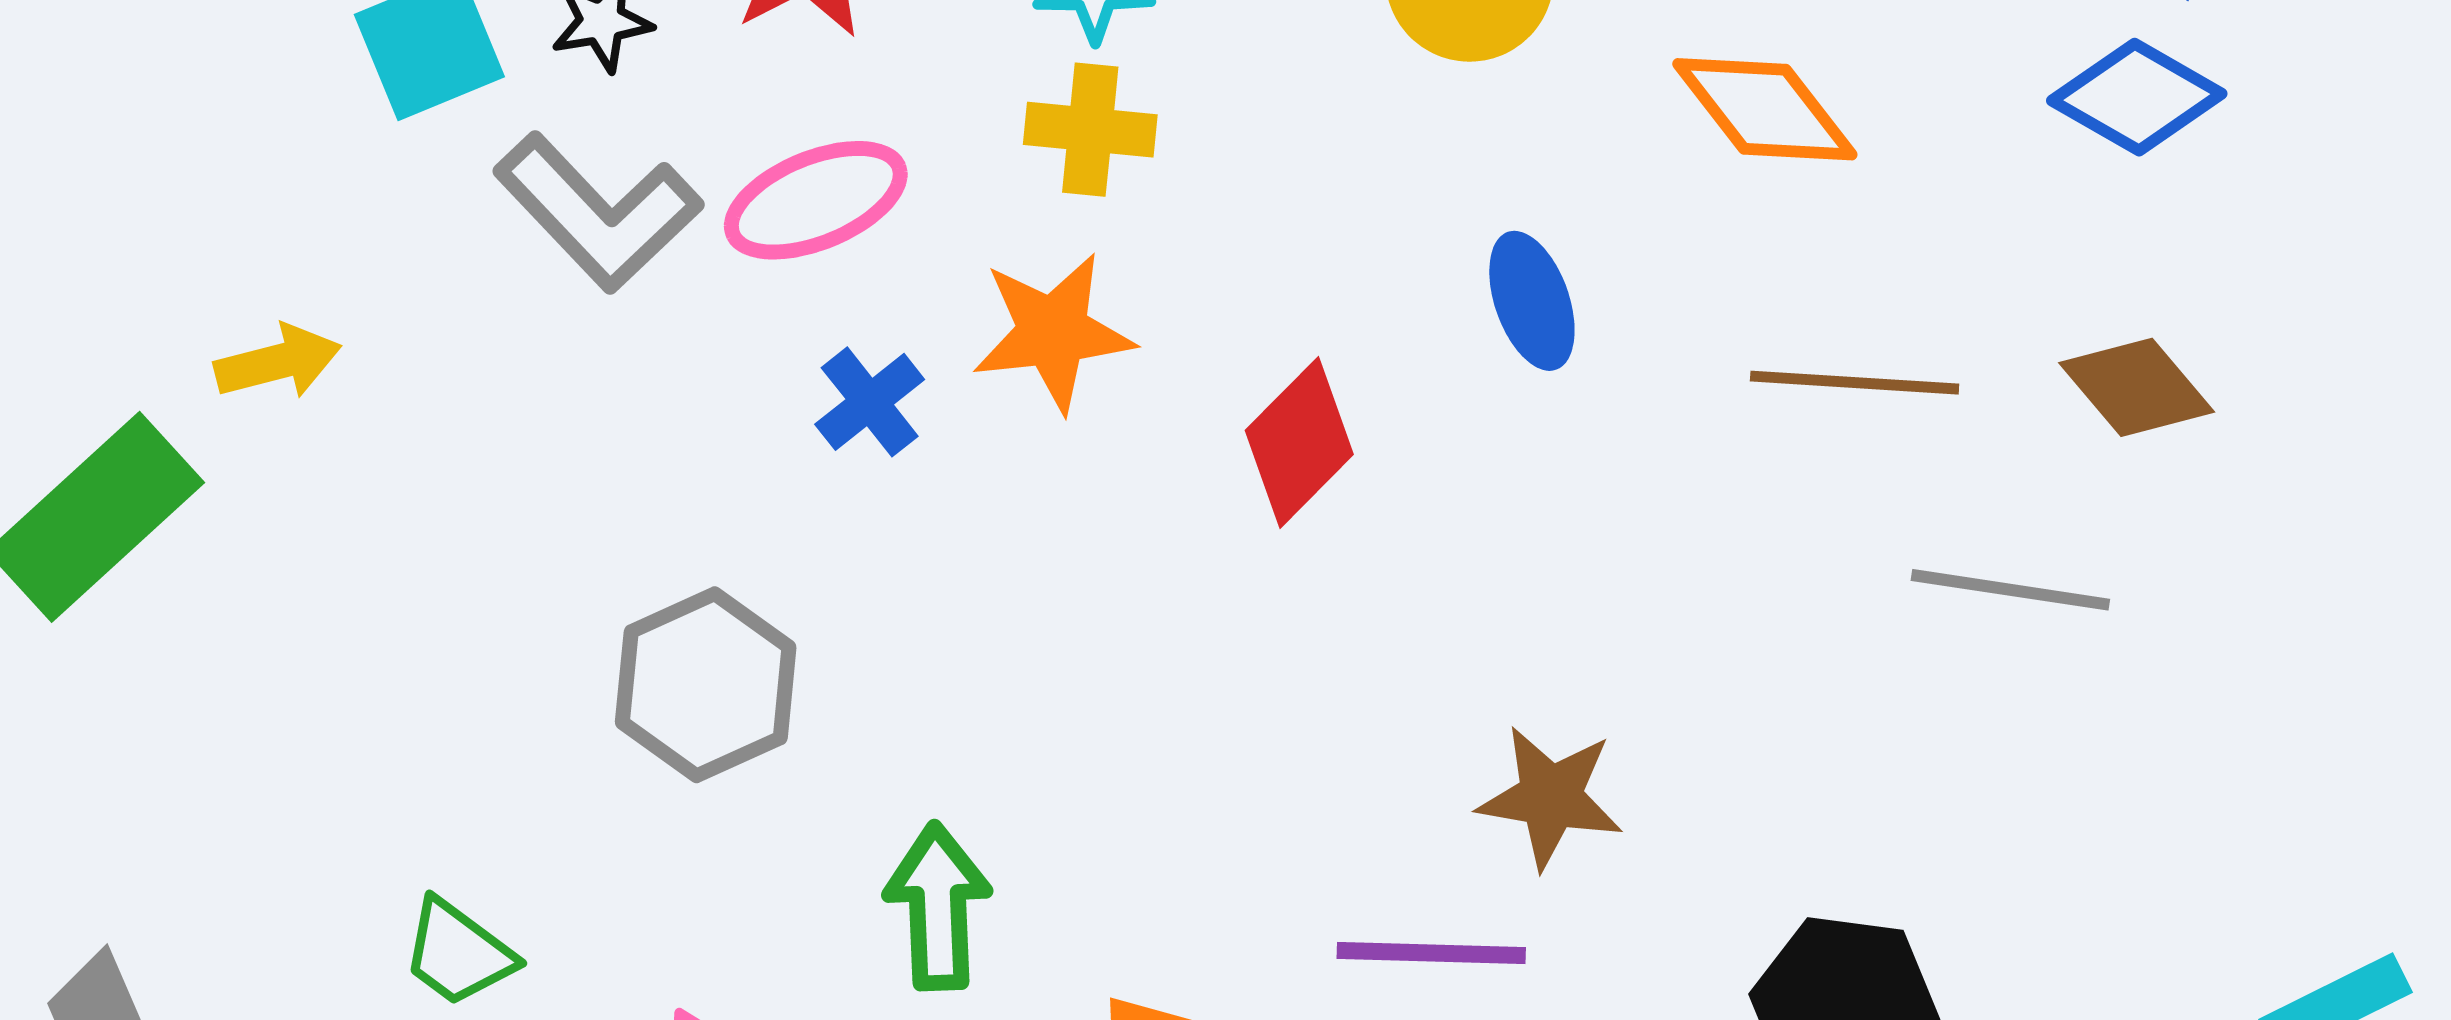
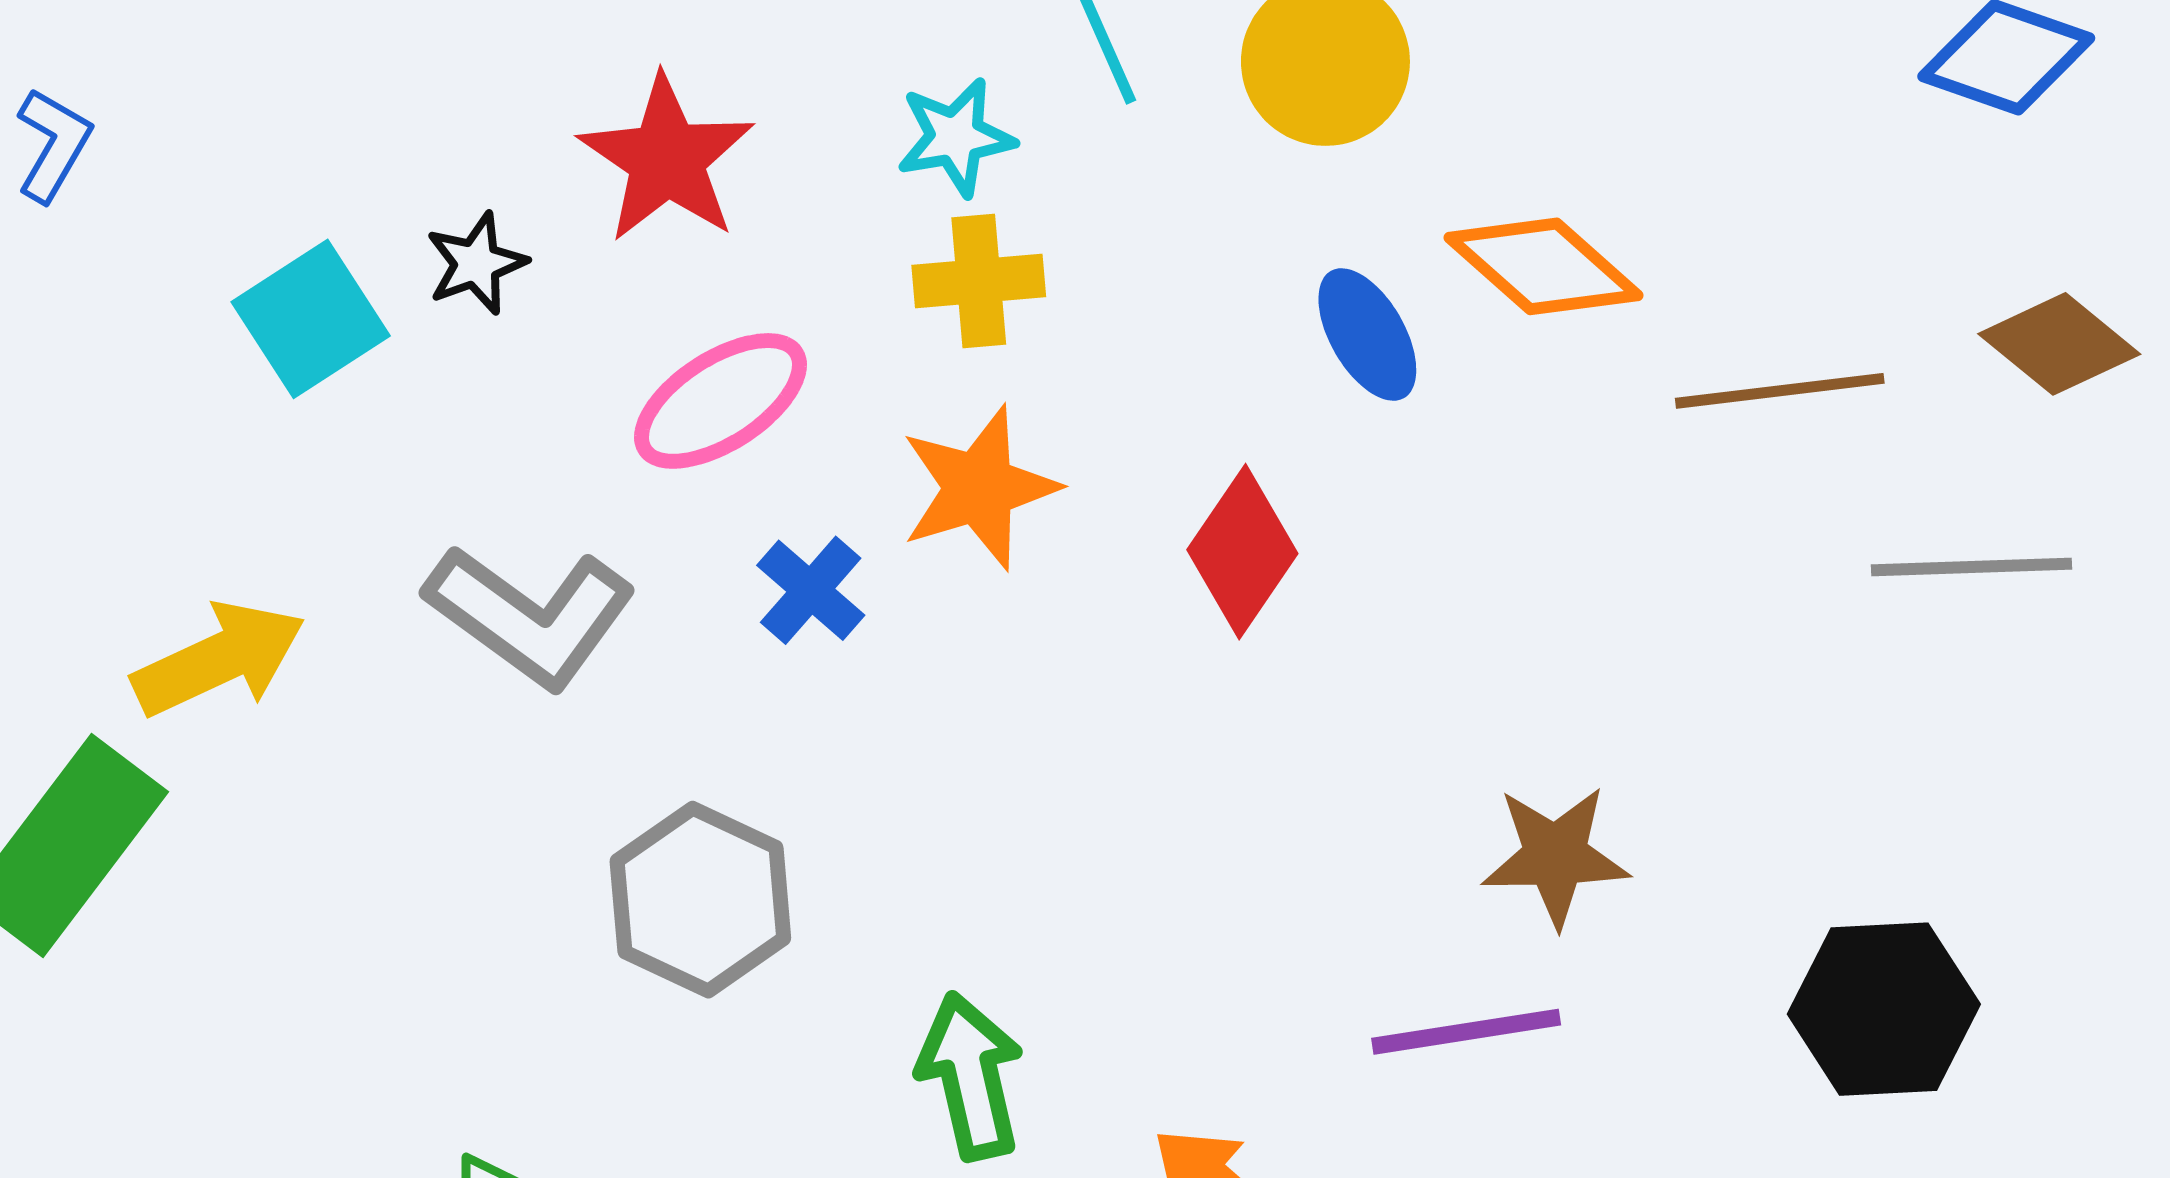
orange diamond: (1765, 109) -> (1543, 266), moved
gray L-shape: (598, 212) -> (530, 616), moved
blue ellipse: (1532, 301) -> (1367, 335), moved
yellow arrow: (278, 362) -> (219, 659), size x1.4

